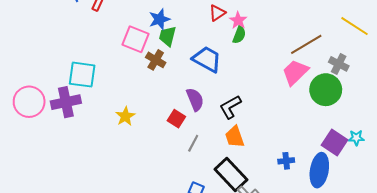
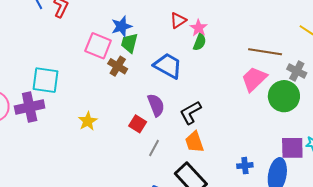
brown line: (306, 44) -> (265, 52), turned 40
purple square: (334, 142) -> (292, 148), turned -35

